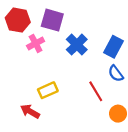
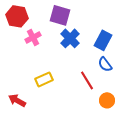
purple square: (52, 20) -> (60, 15), moved
red arrow: (30, 111) -> (17, 100), moved

